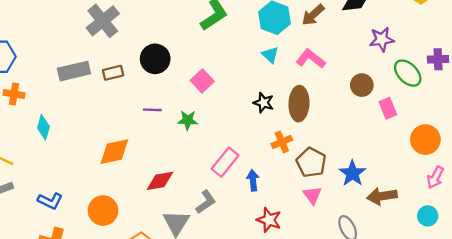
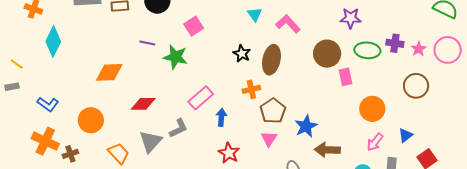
green ellipse: (408, 73) -> (367, 50), turned -50
brown circle: (362, 85) -> (327, 54), size x1.4
green star: (188, 120) -> (175, 57), size x1.4
cyan diamond: (43, 127) -> (53, 41), size x1.4

